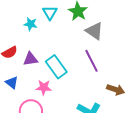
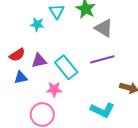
purple line: (91, 61) -> (102, 59), turned -75
blue triangle: (12, 82) -> (21, 78), moved, turned -48

